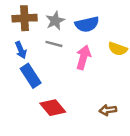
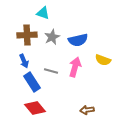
gray line: (54, 44) -> (51, 71), moved
red diamond: (53, 108) -> (35, 108), moved
brown arrow: (108, 110) -> (87, 110), moved

